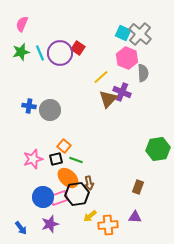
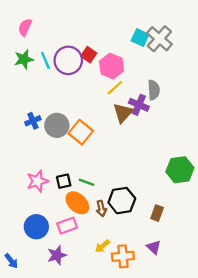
pink hexagon: (127, 58) -> (112, 66), moved
gray semicircle: (143, 73) -> (154, 90), moved
blue cross: (29, 106) -> (33, 121), turned -32
orange square: (64, 146) -> (81, 132), moved, size x1.5
black hexagon: (77, 194) -> (122, 201), moved
blue circle: (43, 197) -> (36, 227), moved
purple triangle: (135, 217) -> (154, 247), turned 40
blue arrow: (21, 228) -> (11, 261), moved

